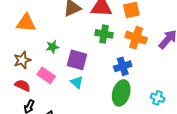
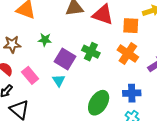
green cross: (104, 34) -> (91, 52), moved
blue cross: (123, 66) -> (132, 93), moved
pink rectangle: (46, 75) -> (30, 75), moved

